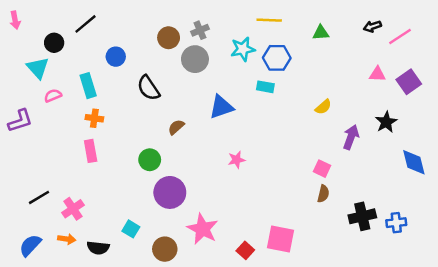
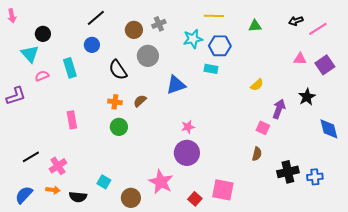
black line: (86, 24) -> (96, 18), moved
gray circle: (195, 59) -> (148, 56), moved
orange cross: (94, 118) -> (115, 102), moved
pink square: (322, 169) -> (263, 128), moved
purple circle: (170, 192) -> (187, 153), moved

